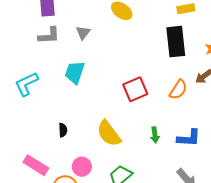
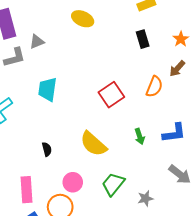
gray triangle: (83, 33) -> (37, 42), moved, turned 42
black rectangle: (176, 42) -> (143, 39), size x0.6
pink rectangle: (36, 165) -> (26, 190), turned 65

